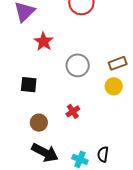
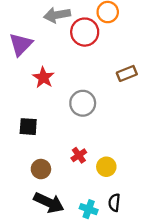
brown rectangle: (118, 63) -> (127, 73), moved
yellow circle: (114, 86) -> (106, 167), moved

